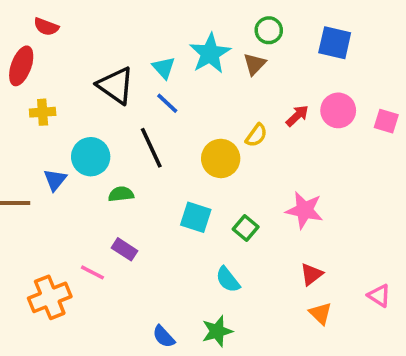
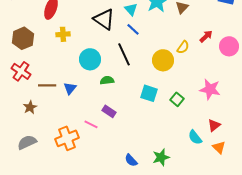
pink circle: (338, 110) -> (229, 46), moved
blue triangle: (55, 180) -> (70, 88), moved
cyan semicircle: (228, 280) -> (195, 137), moved

